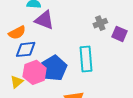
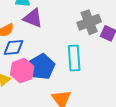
gray cross: (100, 23) -> (89, 22), size x1.6

